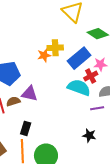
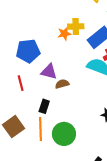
brown semicircle: (13, 101) -> (62, 84), moved

